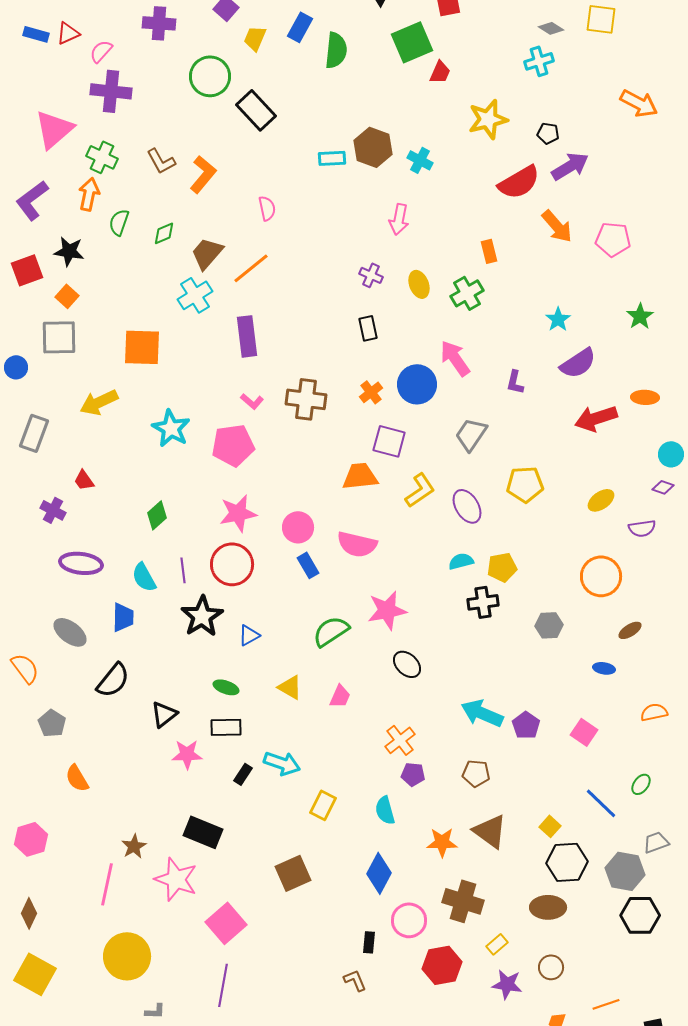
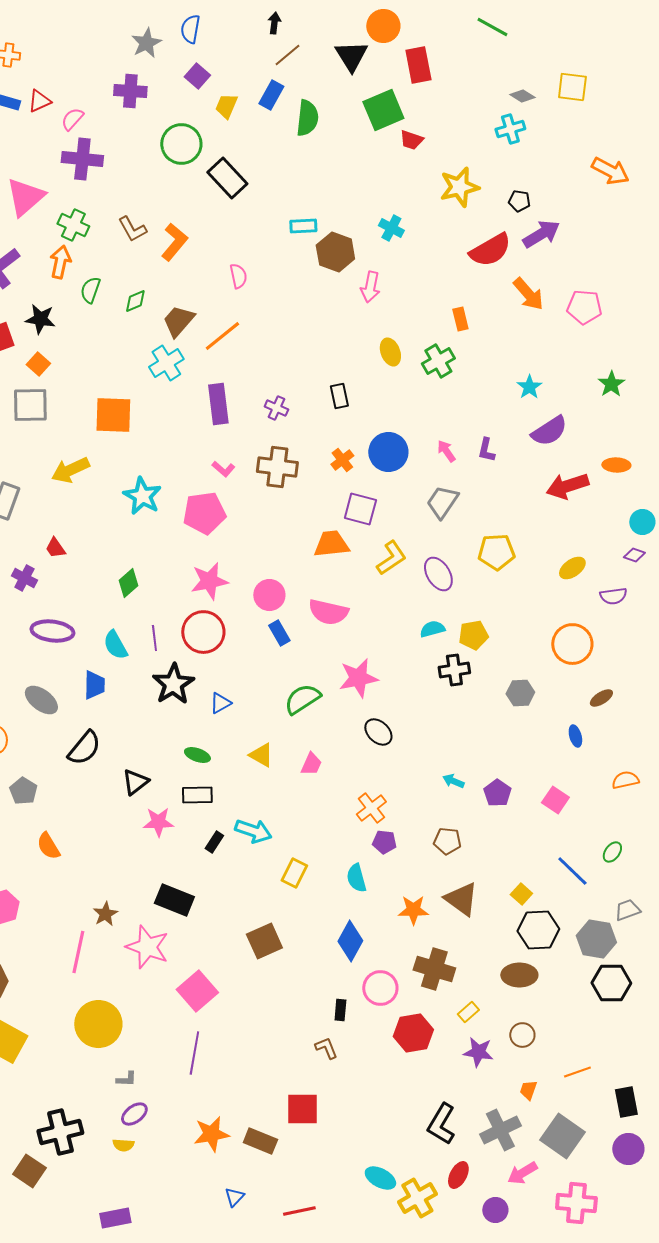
red trapezoid: (440, 72) -> (411, 140), turned 85
brown hexagon: (373, 147) -> (335, 252), moved
purple cross: (371, 275) -> (276, 408), moved
pink arrow: (455, 358) -> (446, 451), moved, size x0.6
blue ellipse: (604, 668) -> (575, 736), turned 65
cyan arrow: (482, 713) -> (453, 781), size x0.5

